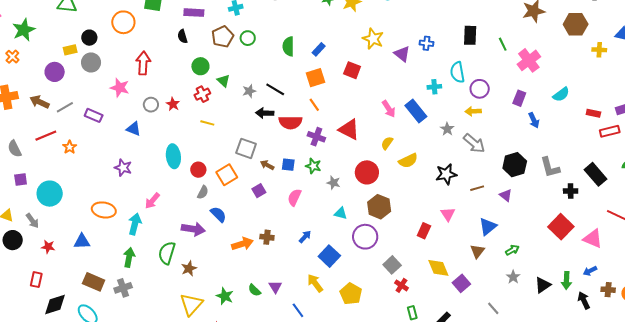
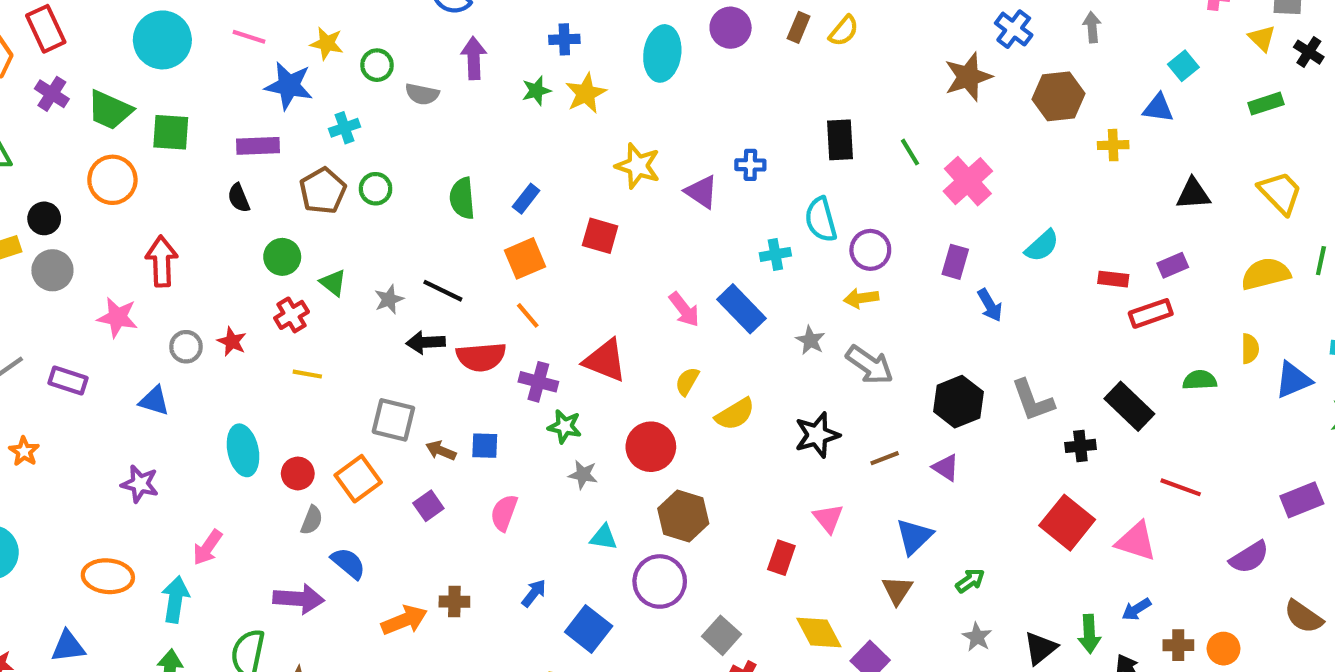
green star: (313, 166) -> (565, 426), moved

